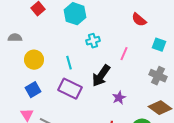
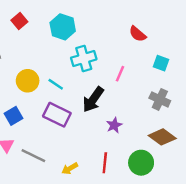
cyan cross: (93, 41) -> (84, 59), size x1.5
yellow circle: (34, 60) -> (28, 81), moved
cyan line: (69, 63) -> (56, 84), turned -40

